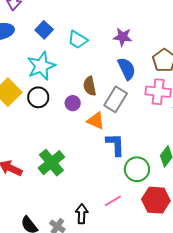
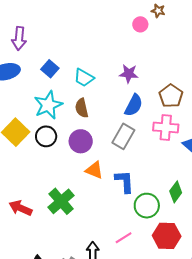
blue semicircle: (127, 69) -> (134, 105), turned 55
brown semicircle: (90, 86) -> (82, 108), moved
purple circle: (73, 103) -> (81, 141), size x1.5
orange triangle: (96, 121) -> (94, 170), moved

